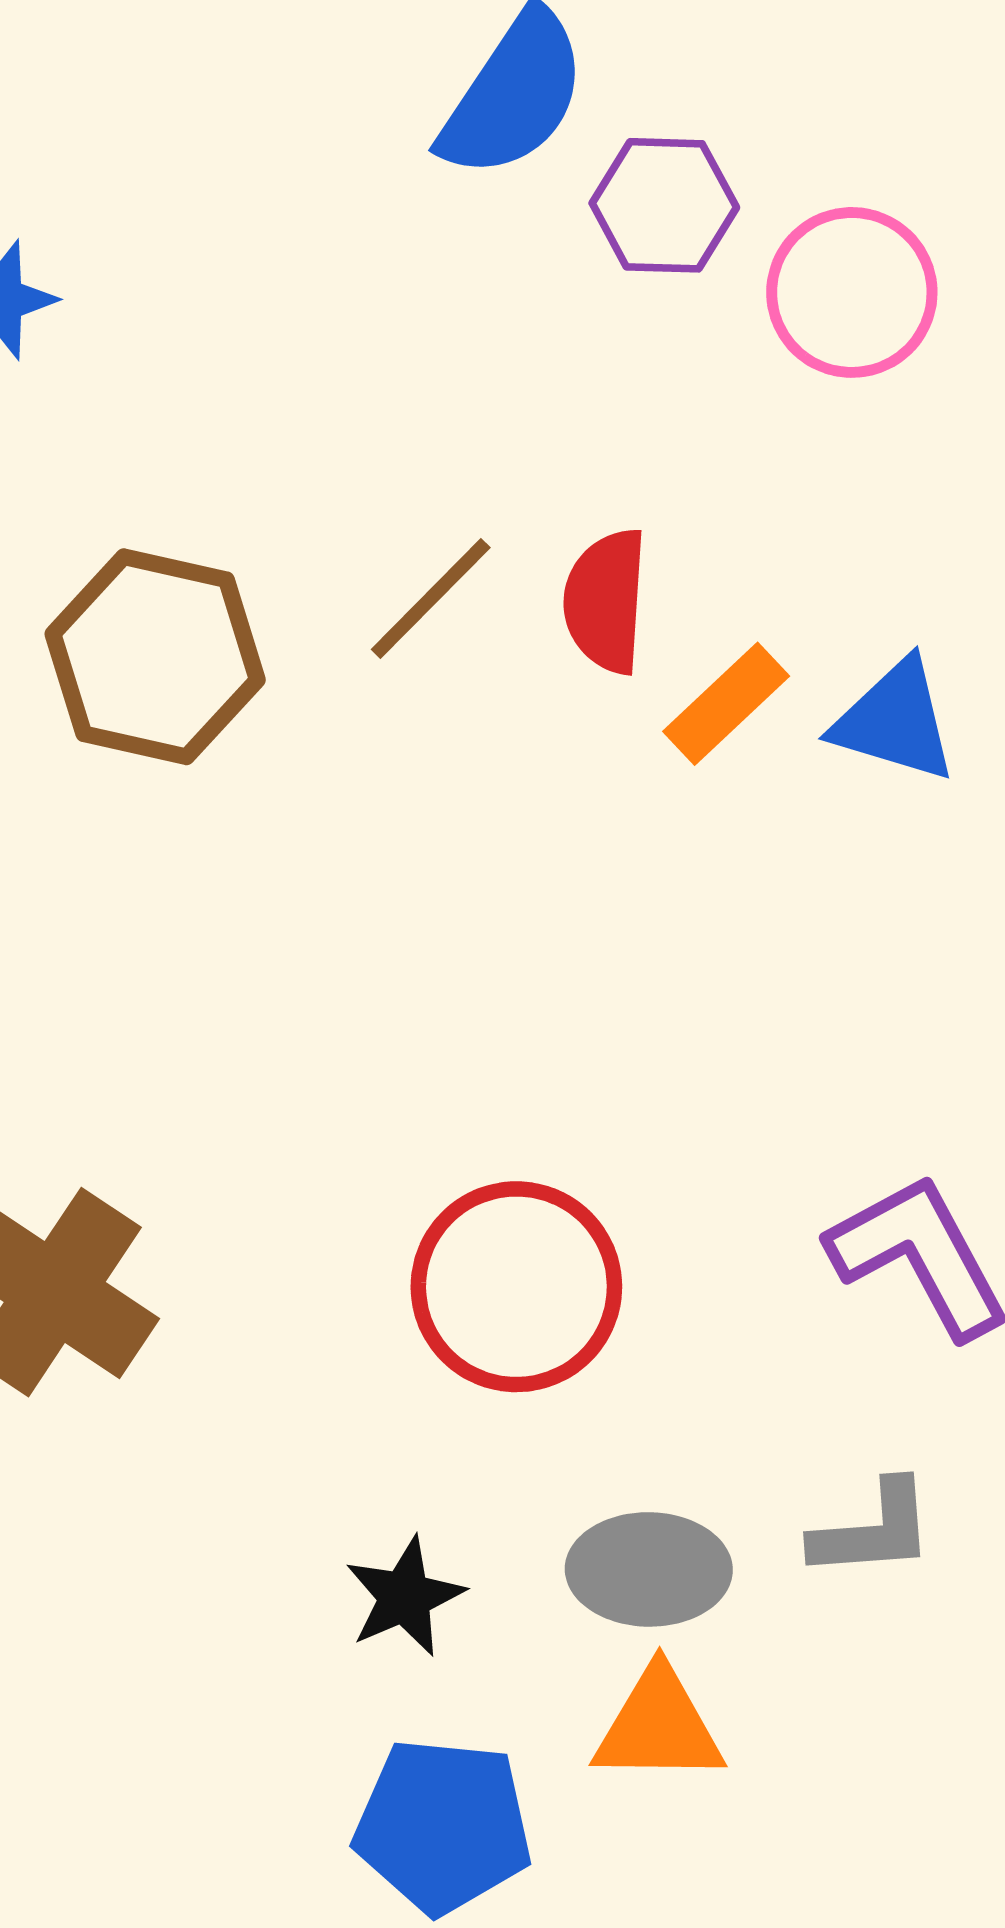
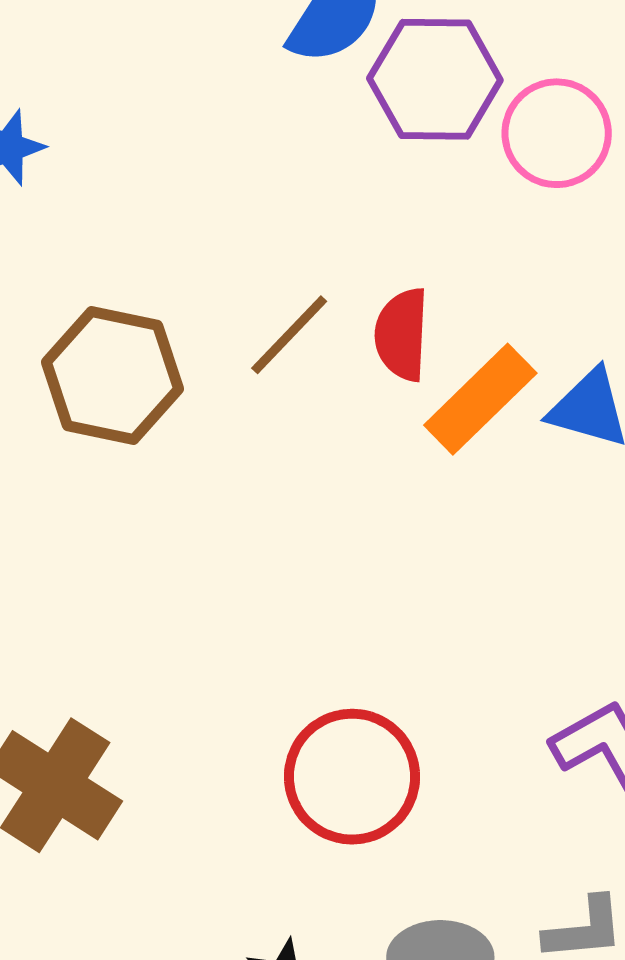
purple hexagon: (664, 205) -> (435, 79), size x1.4
orange rectangle: (726, 704) -> (480, 399), size x1.4

